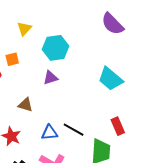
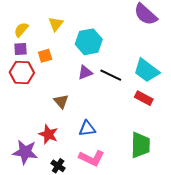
brown triangle: (25, 105) -> (61, 101), turned 35
red rectangle: (118, 126) -> (144, 98), moved, turned -36
black line: (74, 130) -> (111, 75), moved

